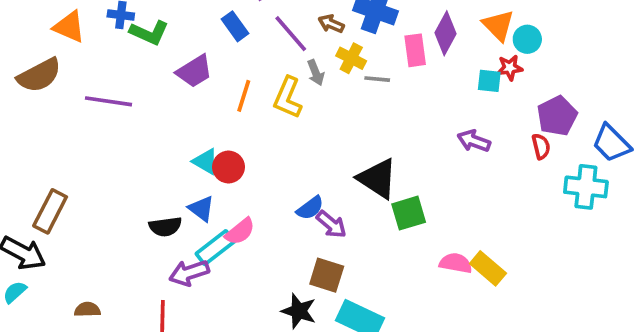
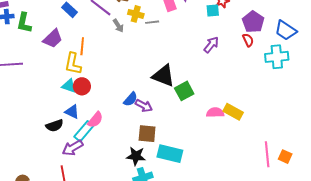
green L-shape: (149, 33) -> (24, 23), turned 90
yellow L-shape: (288, 98) -> (73, 64), moved
purple arrow: (474, 141) -> (211, 45), turned 120

